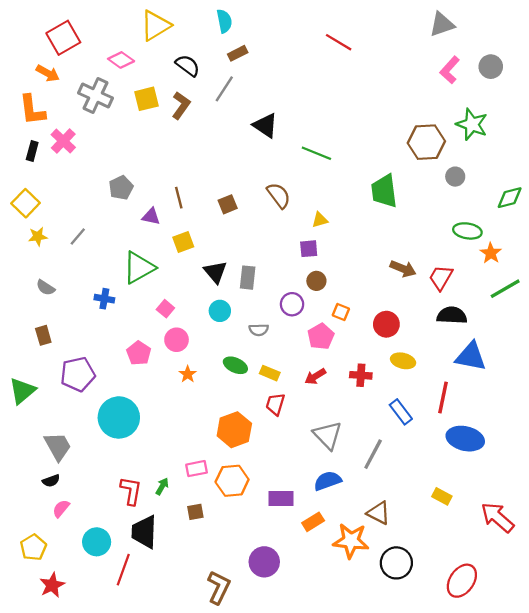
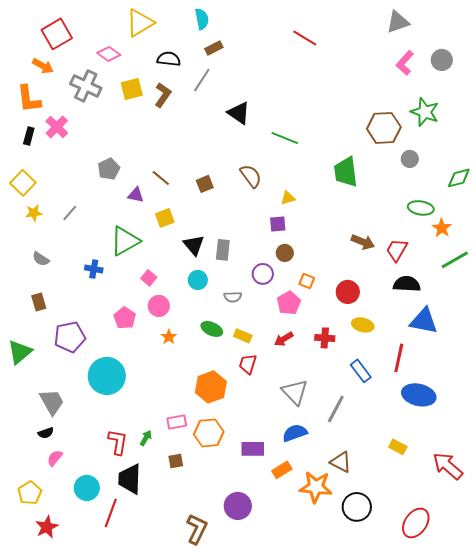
black semicircle: (188, 66) -> (169, 59), turned -30
brown line: (179, 198) -> (161, 178), turned -36

